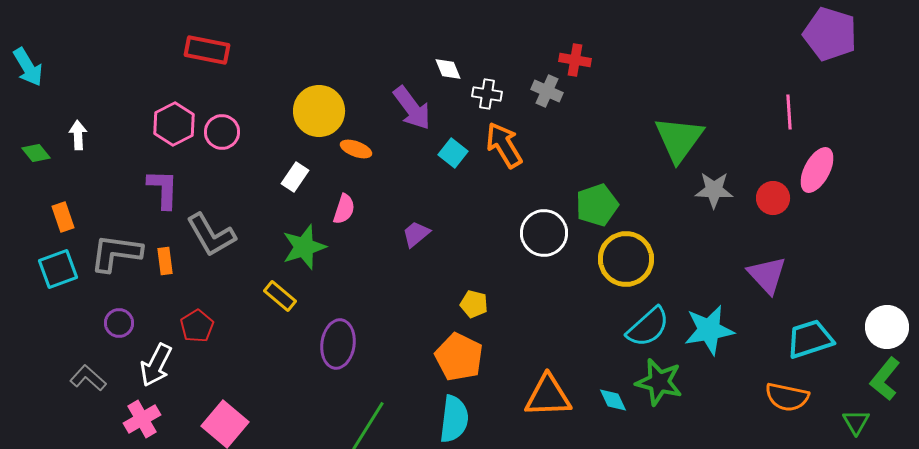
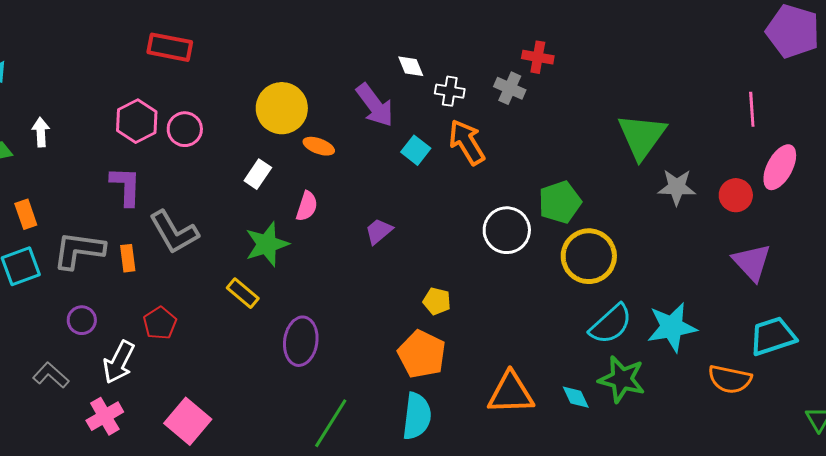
purple triangle: (767, 275) -> (752, 262), moved
orange semicircle: (787, 397) -> (730, 379), moved

